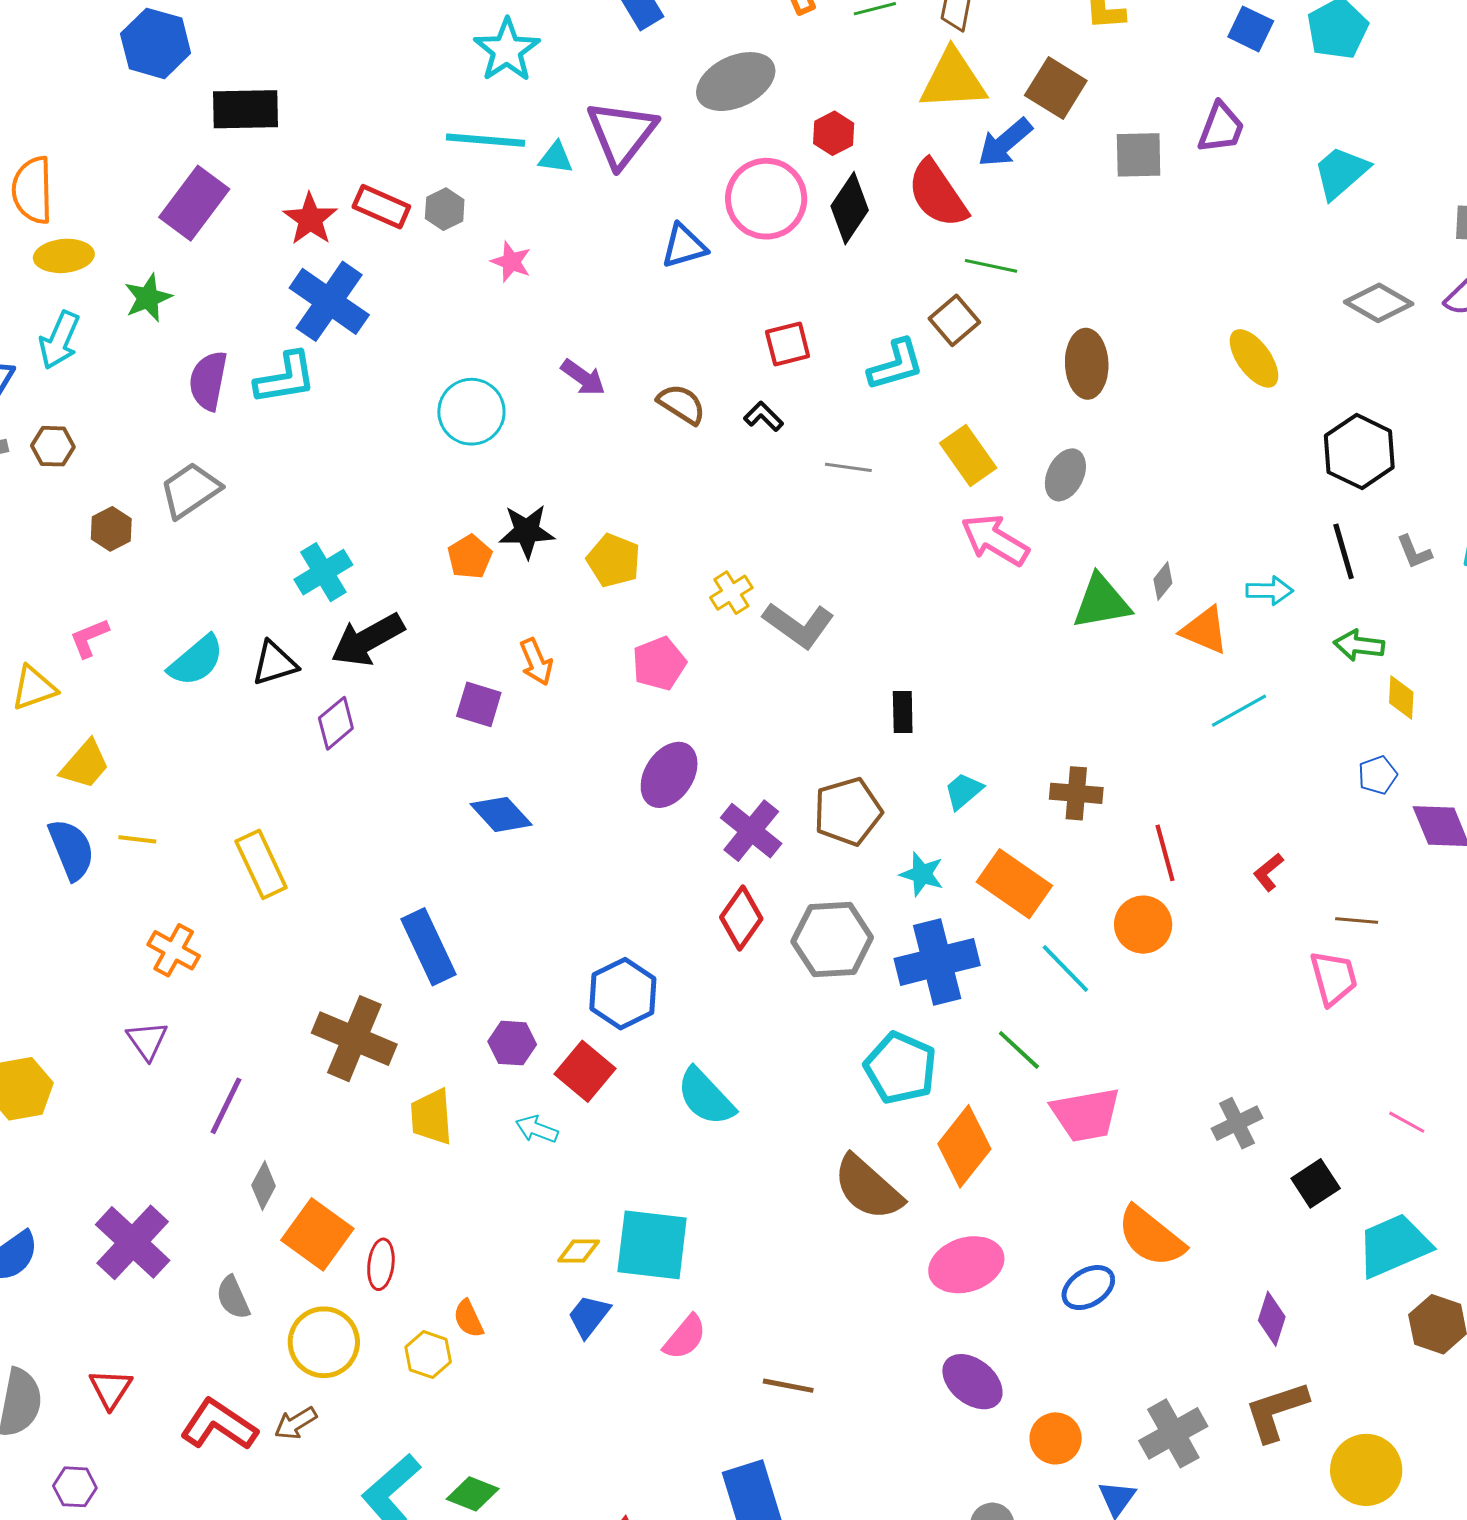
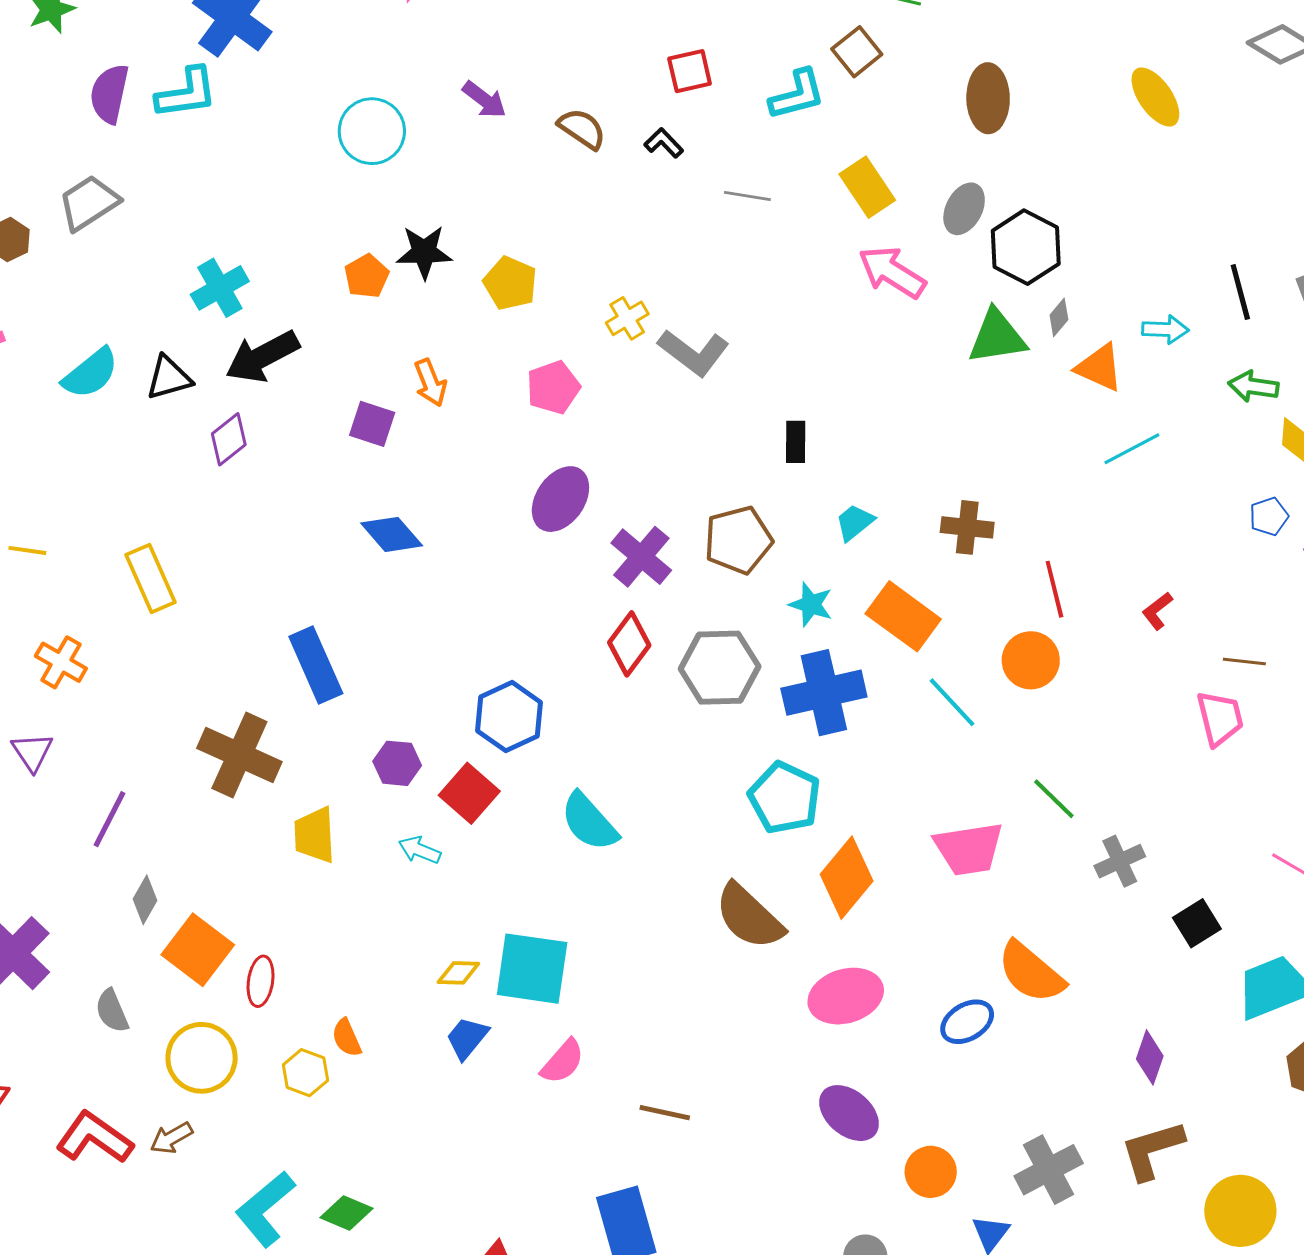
black hexagon: (1359, 452) -> (1026, 247), moved
green line: (1019, 1050) -> (1054, 799), moved

